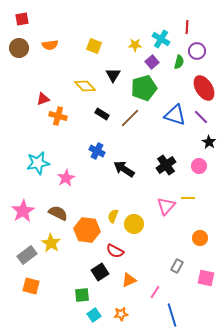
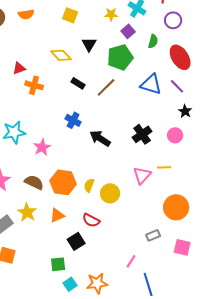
green semicircle: (179, 62) -> (153, 41), moved
orange hexagon: (87, 230) -> (63, 182), moved
orange circle: (200, 238) -> (176, 207), size x1.6
gray rectangle: (177, 266) -> (153, 235), turned 40
orange triangle: (129, 280) -> (57, 215), moved
orange star: (121, 314) -> (97, 283), size x1.5

